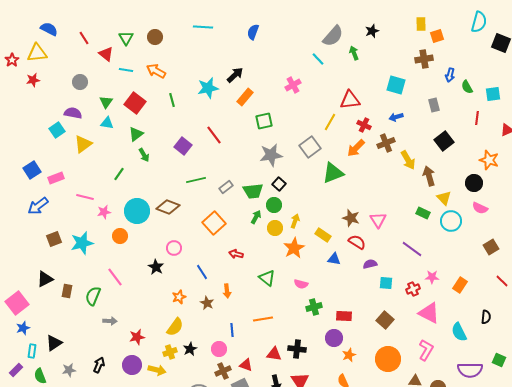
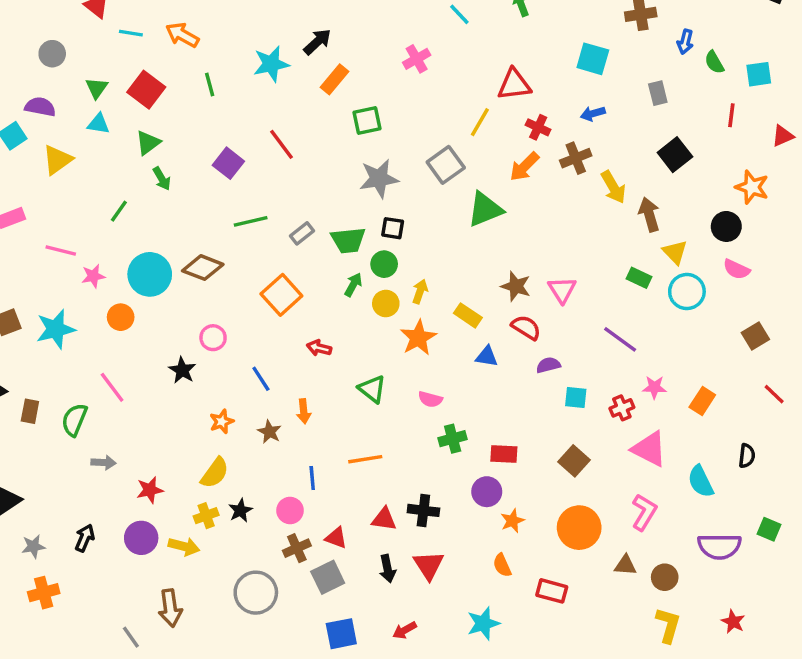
black square: (279, 184) -> (393, 228), turned -32

